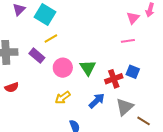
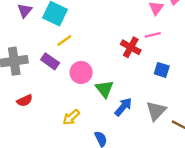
green triangle: (88, 68) -> (104, 89), moved
red cross: (114, 79) -> (131, 47), moved, turned -36
yellow arrow: (63, 98) -> (71, 117), moved

